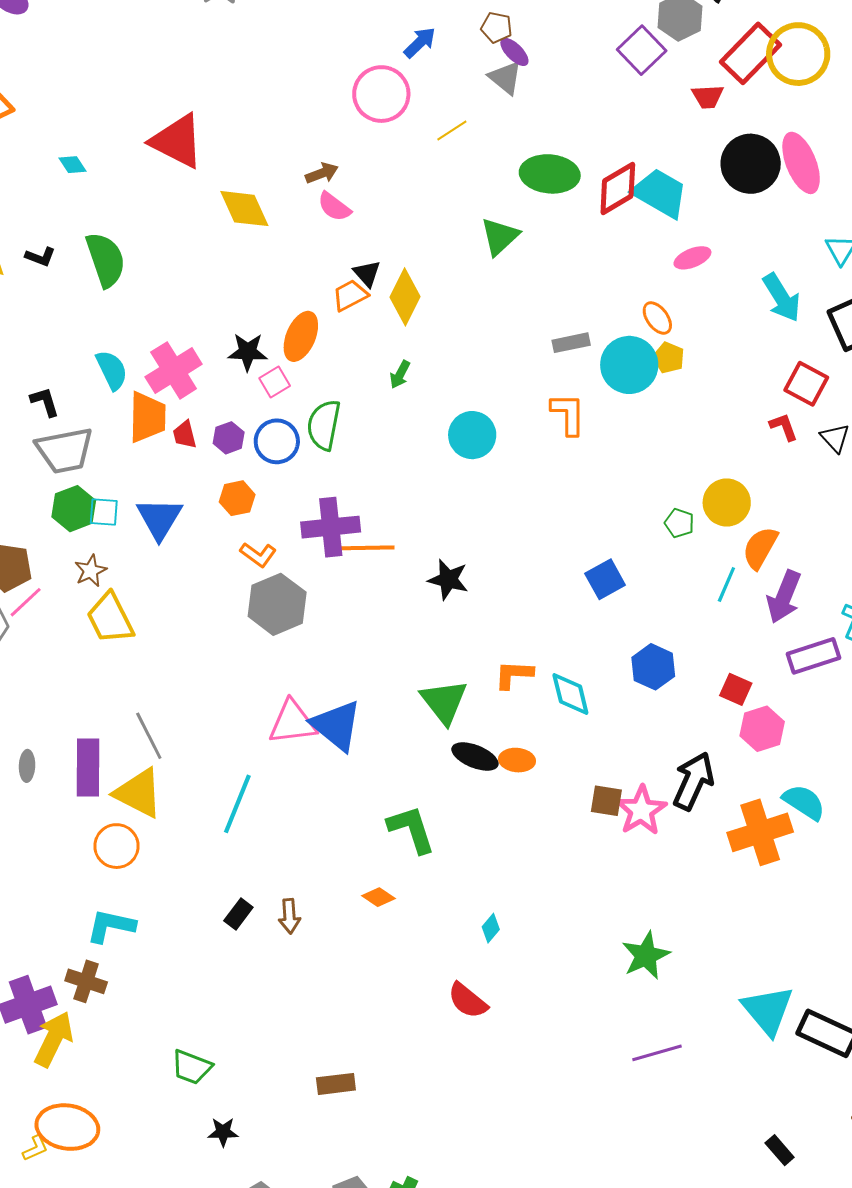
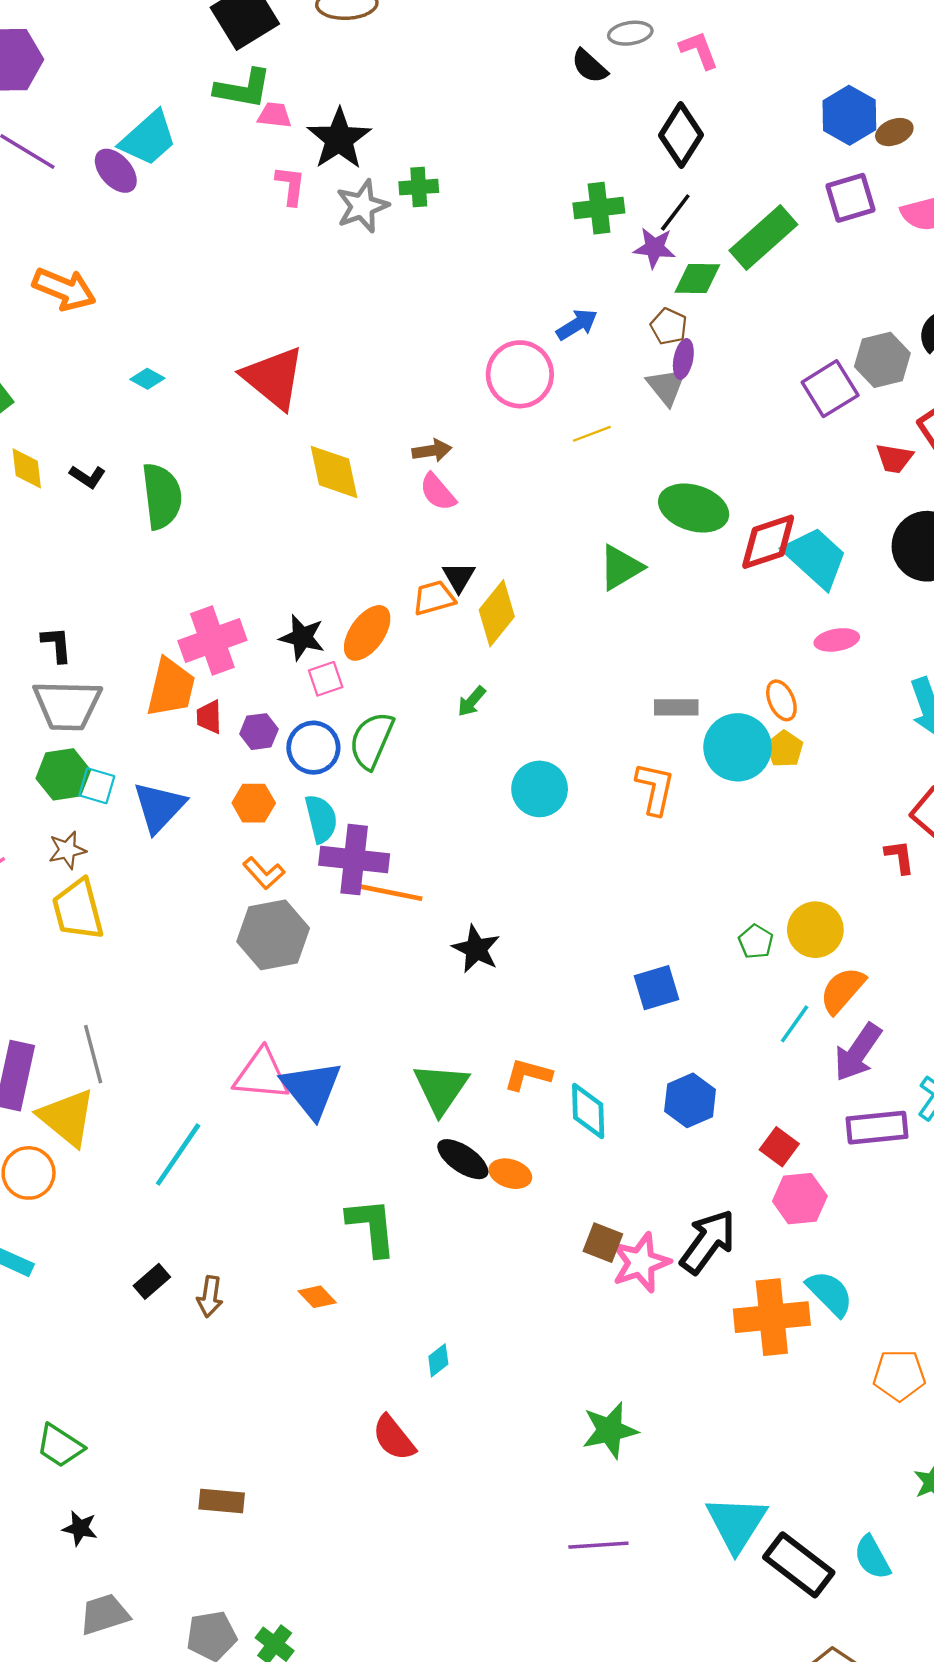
purple ellipse: (514, 52) -> (683, 359), turned 44
cyan diamond: (73, 165) -> (147, 379), turned -40
cyan semicircle: (112, 370) -> (321, 819), moved

